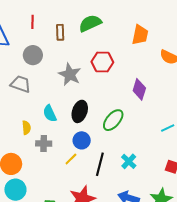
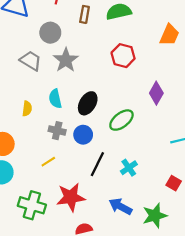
gray star: (70, 74) -> (66, 60), moved
gray cross: (44, 143) -> (57, 131), moved
yellow line: (71, 159) -> (48, 162), moved

